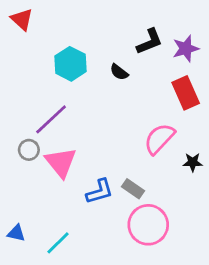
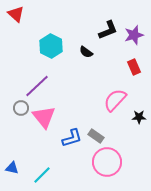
red rectangle: (186, 93) -> (134, 67), size x0.7

